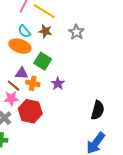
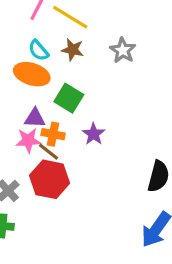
brown line: (13, 86) -> (48, 152), moved
pink star: (11, 98) -> (28, 140), moved

